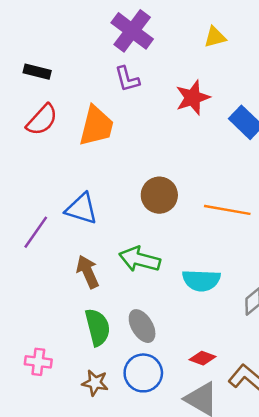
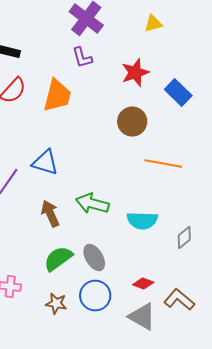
brown circle: (159, 195) -> (132, 122), moved
green semicircle: (98, 327) -> (58, 259), turned -112

